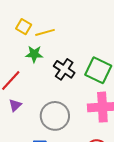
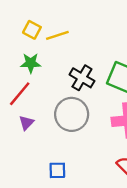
green star: (34, 54) -> (31, 63), moved
gray circle: (55, 116) -> (72, 114), moved

